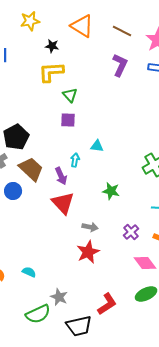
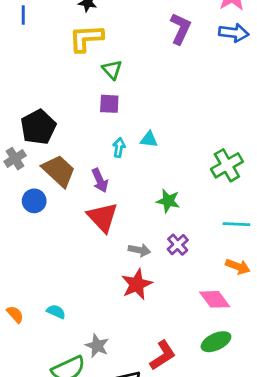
cyan arrow: (75, 160) -> (119, 148), moved
purple cross: (131, 232) -> (178, 245), moved

